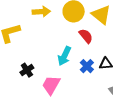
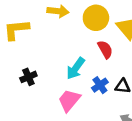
pink trapezoid: (51, 85) -> (69, 100), moved

